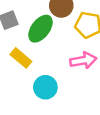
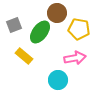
cyan circle: (45, 87) -> (58, 80), moved

